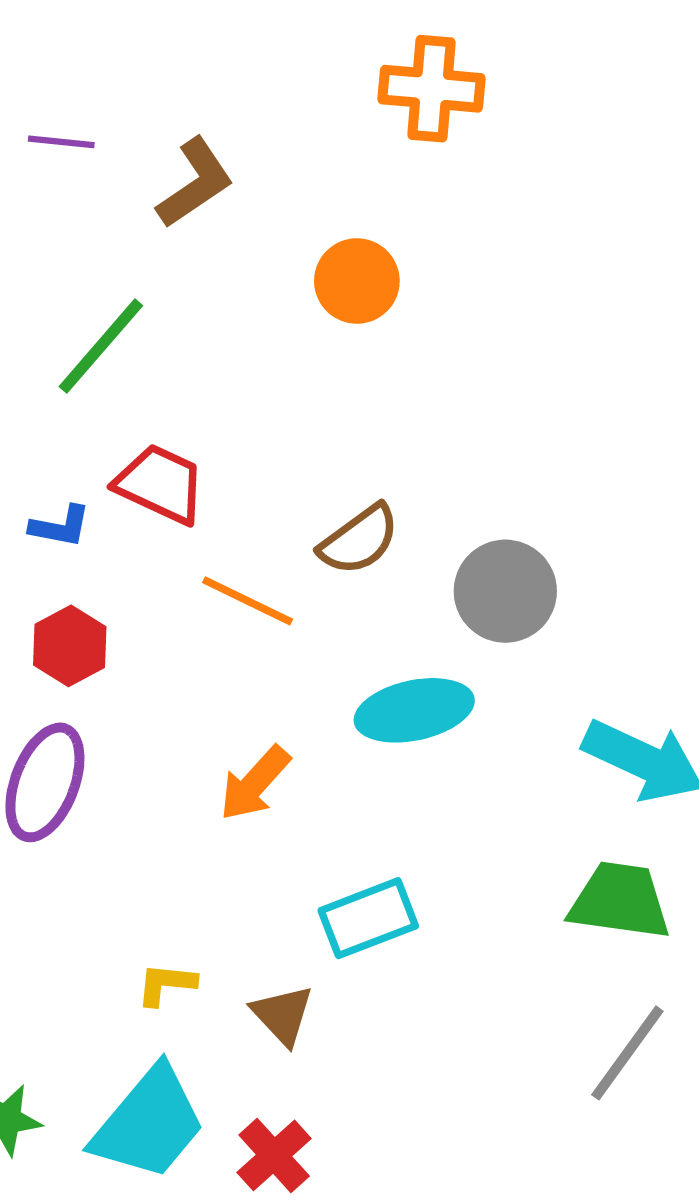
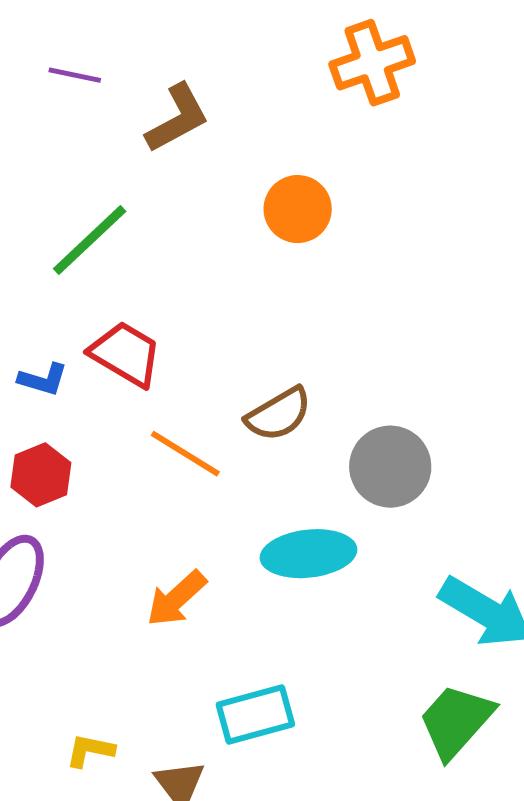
orange cross: (432, 89) -> (372, 63), turned -30
green trapezoid: (620, 901) -> (456, 721), turned -62

